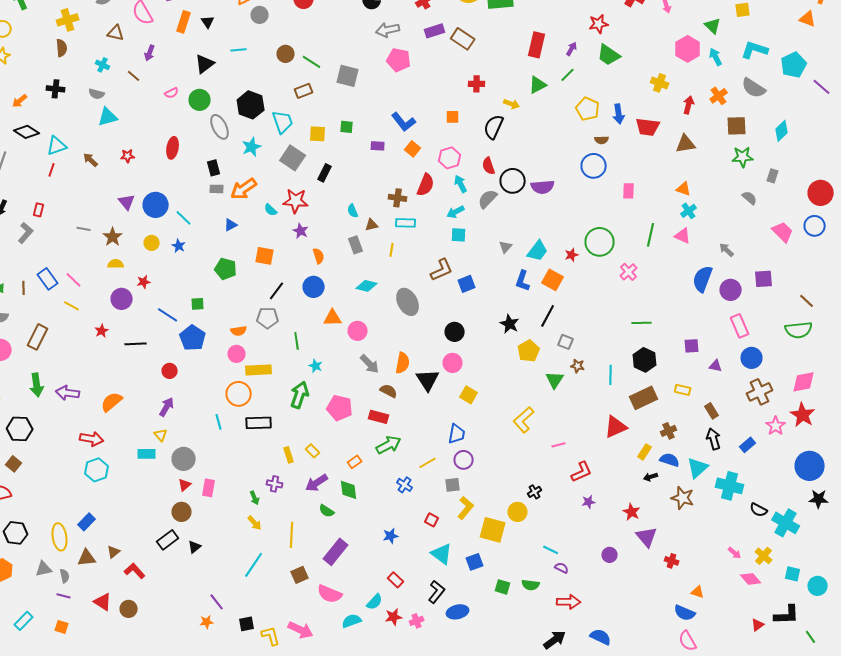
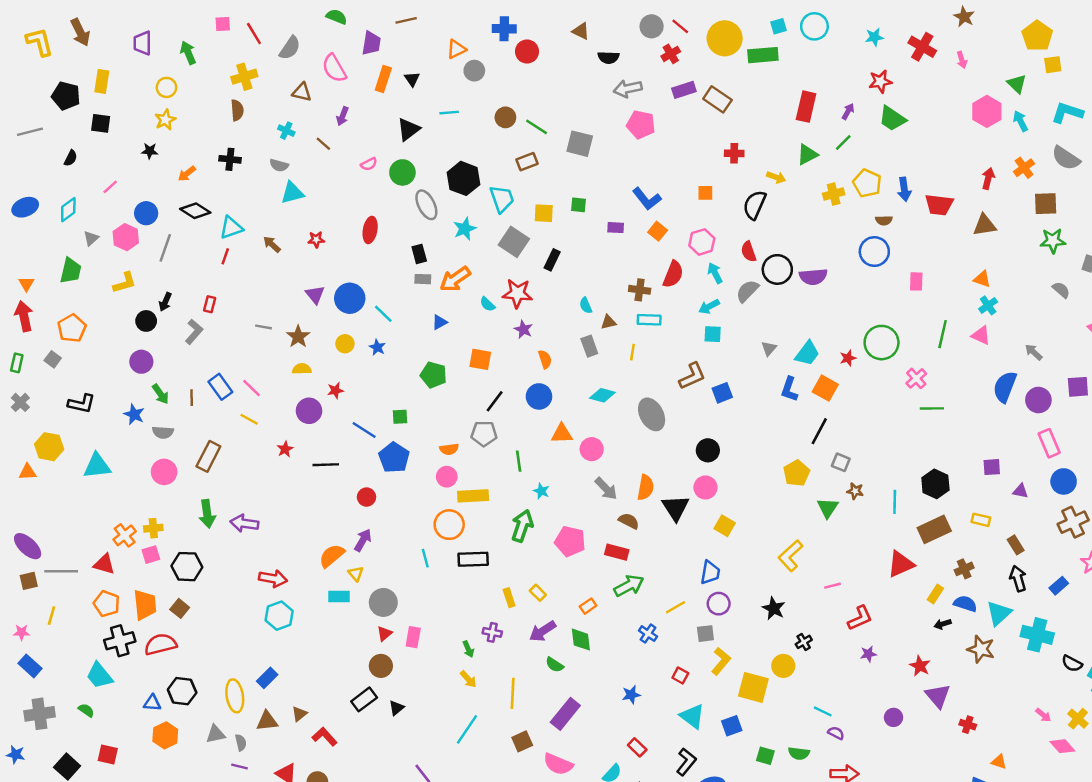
yellow cross: (660, 83) -> (834, 194), moved, turned -36
green line: (642, 323) -> (932, 408), moved
black star: (510, 324) -> (774, 608), moved
orange semicircle: (112, 402) -> (332, 556), moved

